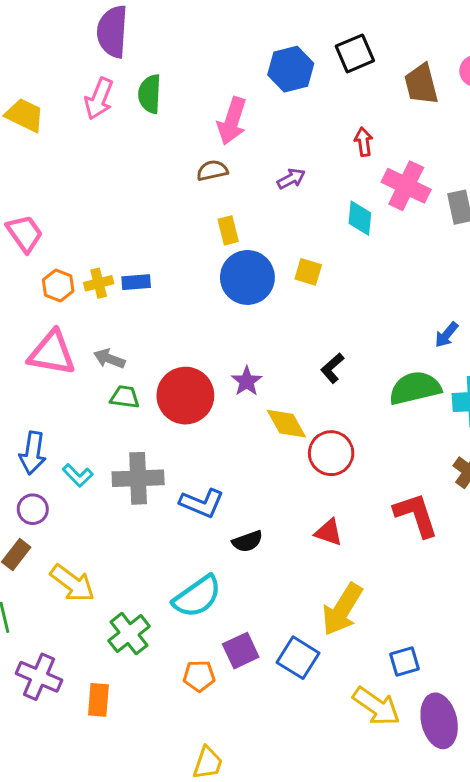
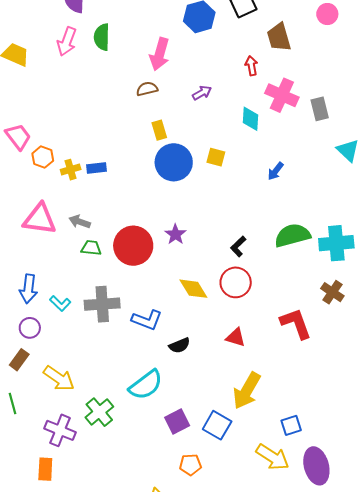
brown trapezoid: (421, 84) -> (279, 37), moved
orange hexagon: (58, 286) -> (43, 157), moved
blue arrow: (446, 335) -> (276, 171), moved
black L-shape: (332, 368) -> (238, 246), moved
yellow diamond: (286, 424) -> (193, 289), moved
orange pentagon: (199, 676) -> (190, 465), moved
purple cross: (39, 677) -> (60, 430), moved
orange rectangle: (98, 700) -> (45, 469), moved

